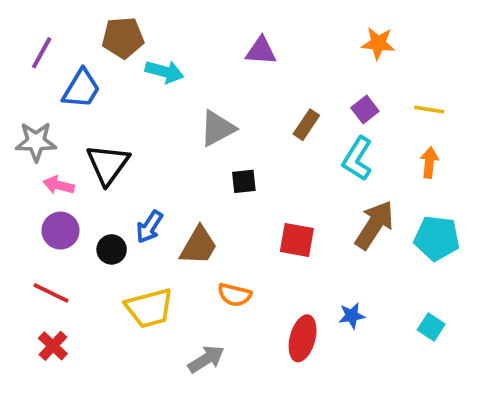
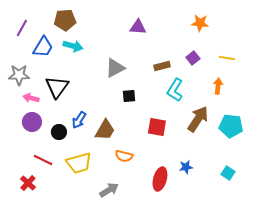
cyan arrow: (165, 72) -> (73, 46), moved
brown rectangle: (306, 125) -> (162, 66), turned 42
cyan L-shape: (357, 159) -> (175, 90), moved
orange arrow: (429, 162) -> (218, 86), moved
red line: (51, 293) -> (43, 160), moved

